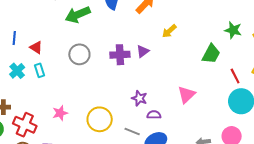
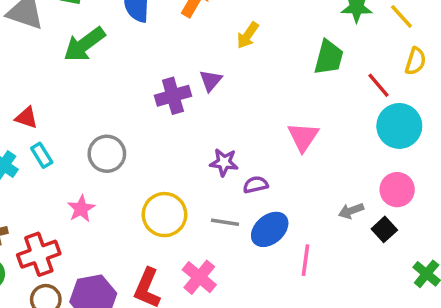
gray circle: (79, 54) -> (107, 154), moved
pink star: (60, 113) -> (81, 209), moved
red cross: (25, 125) -> (39, 254), turned -30

